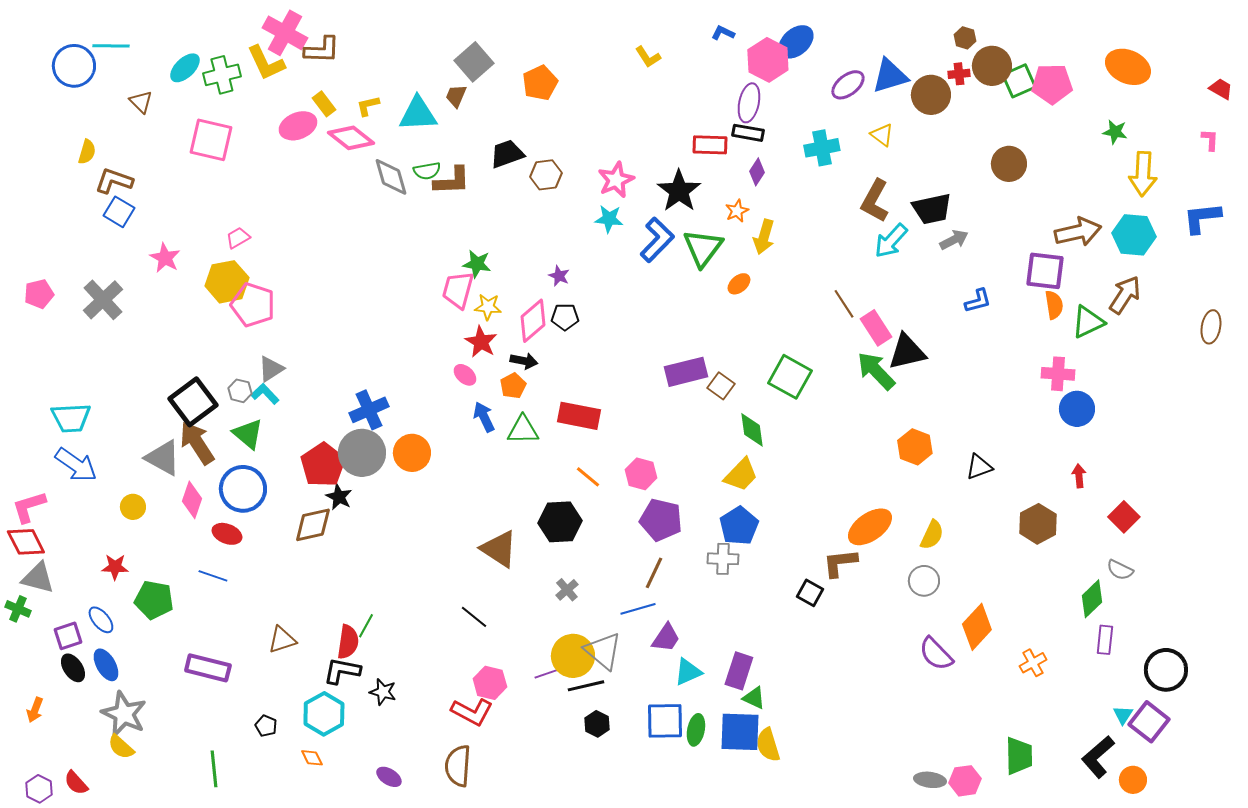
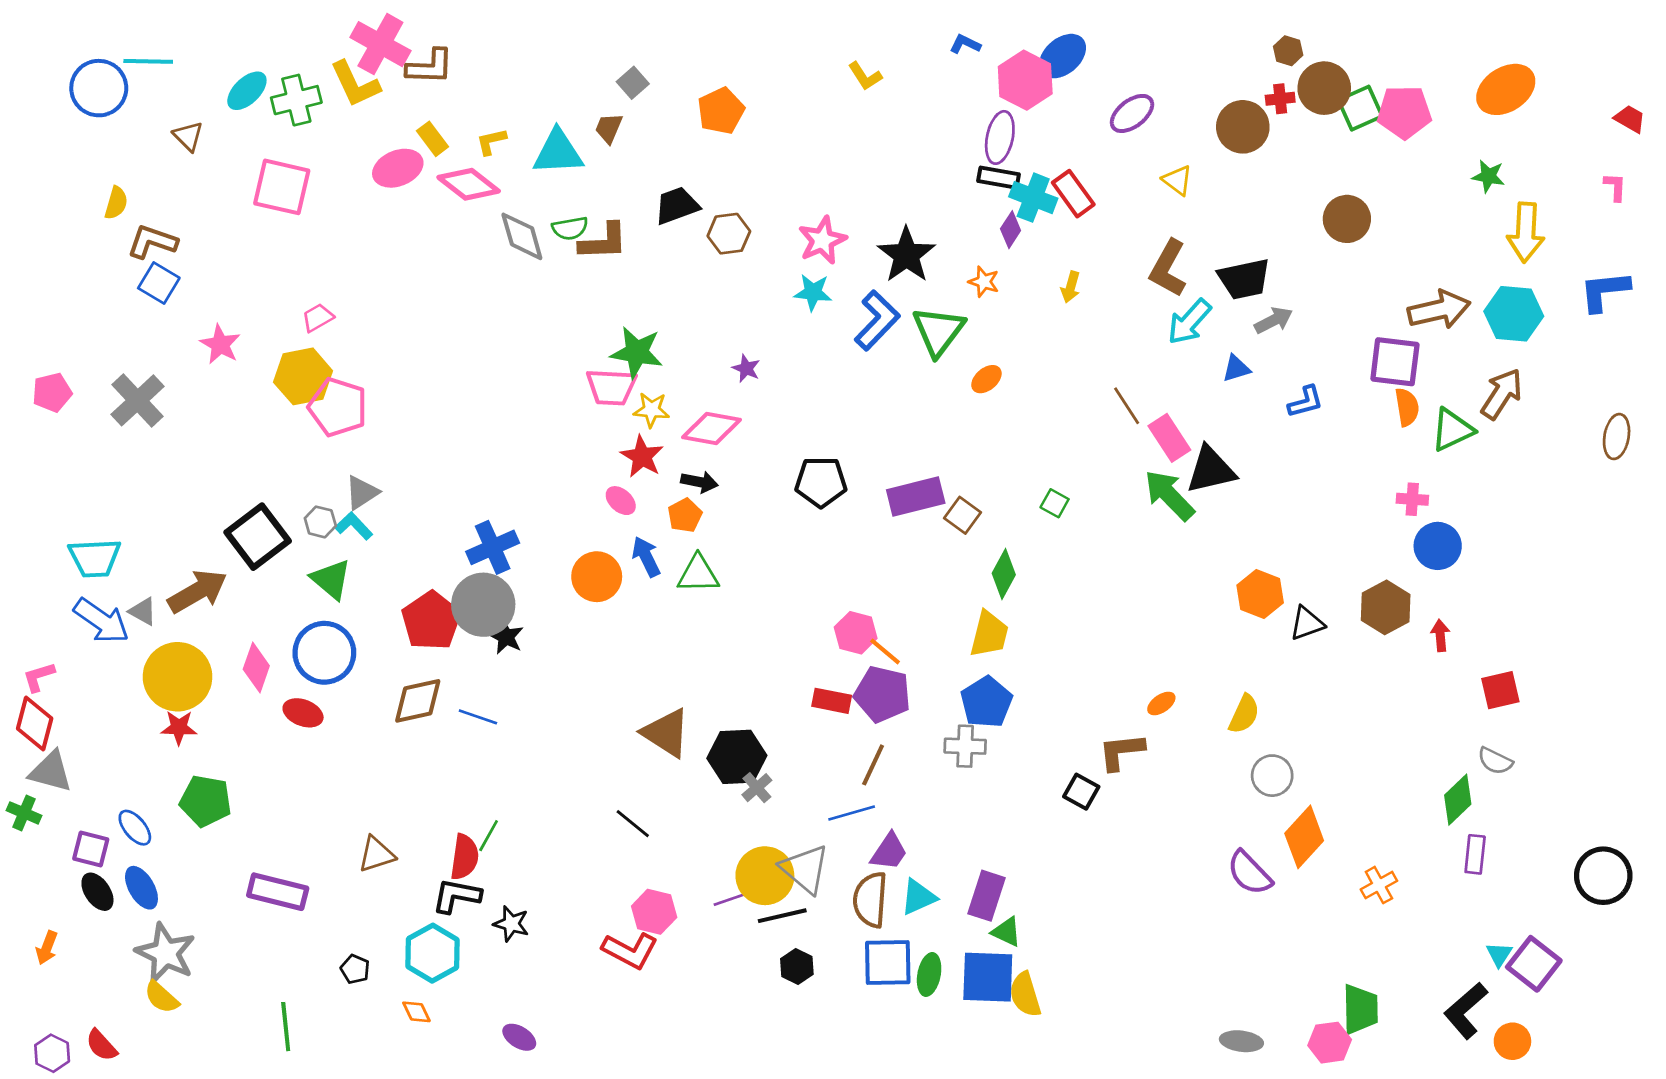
gray square: (474, 62) -> (633, 83), size x0.6
orange ellipse: (1128, 67) -> (1506, 89), turned -57
blue triangle: (890, 76) -> (1236, 368), moved, size x0.6
red rectangle: (710, 145) -> (1073, 194), moved, turned 52
cyan cross: (822, 148) -> (1033, 198), moved, turned 32
orange star: (737, 211) -> (984, 282), turned -30
yellow arrow: (764, 237) -> (1071, 287), moved, size x0.7
green star: (477, 264) -> (637, 352), size x1.4
pink trapezoid: (458, 290) -> (611, 387), turned -102
black pentagon: (565, 317) -> (821, 482), moved, size x1.4
pink diamond: (533, 321) -> (711, 429), turned 51
pink cross: (1058, 374) -> (1412, 499), size x0.7
green square: (790, 377) -> (1055, 503), size x0.5
red rectangle: (579, 416) -> (832, 701), moved, size x0.7
green diamond: (752, 430) -> (1004, 574), turned 36
brown arrow: (197, 443) -> (198, 591), moved, turned 93
orange hexagon: (915, 447) -> (1260, 594), moved
orange circle: (412, 453) -> (597, 577), moved
gray triangle: (163, 458) -> (143, 611), moved, size x0.6
yellow trapezoid: (741, 475) -> (989, 634), turned -30
orange line: (588, 477) -> (885, 651), moved
black star: (339, 497) -> (506, 637), moved
pink L-shape: (29, 507) -> (39, 677), size x0.7
yellow circle: (133, 507) -> (178, 677), size x2.0
red square: (1124, 517) -> (1500, 690), turned 32
black hexagon: (560, 522) -> (737, 757), moved
brown hexagon: (1038, 524) -> (1386, 607), moved
orange ellipse: (870, 527) -> (1161, 703), size x0.5
red diamond: (26, 542) -> (35, 724), turned 42
red star: (115, 567) -> (179, 728), moved
blue line: (213, 576) -> (478, 717), moved
gray circle: (924, 581) -> (1272, 776), moved
purple square: (68, 636) -> (91, 849), turned 32
black circle: (1166, 670) -> (1603, 876), moved
brown semicircle: (458, 766) -> (870, 900), moved
pink hexagon: (965, 781) -> (1330, 1043), moved

